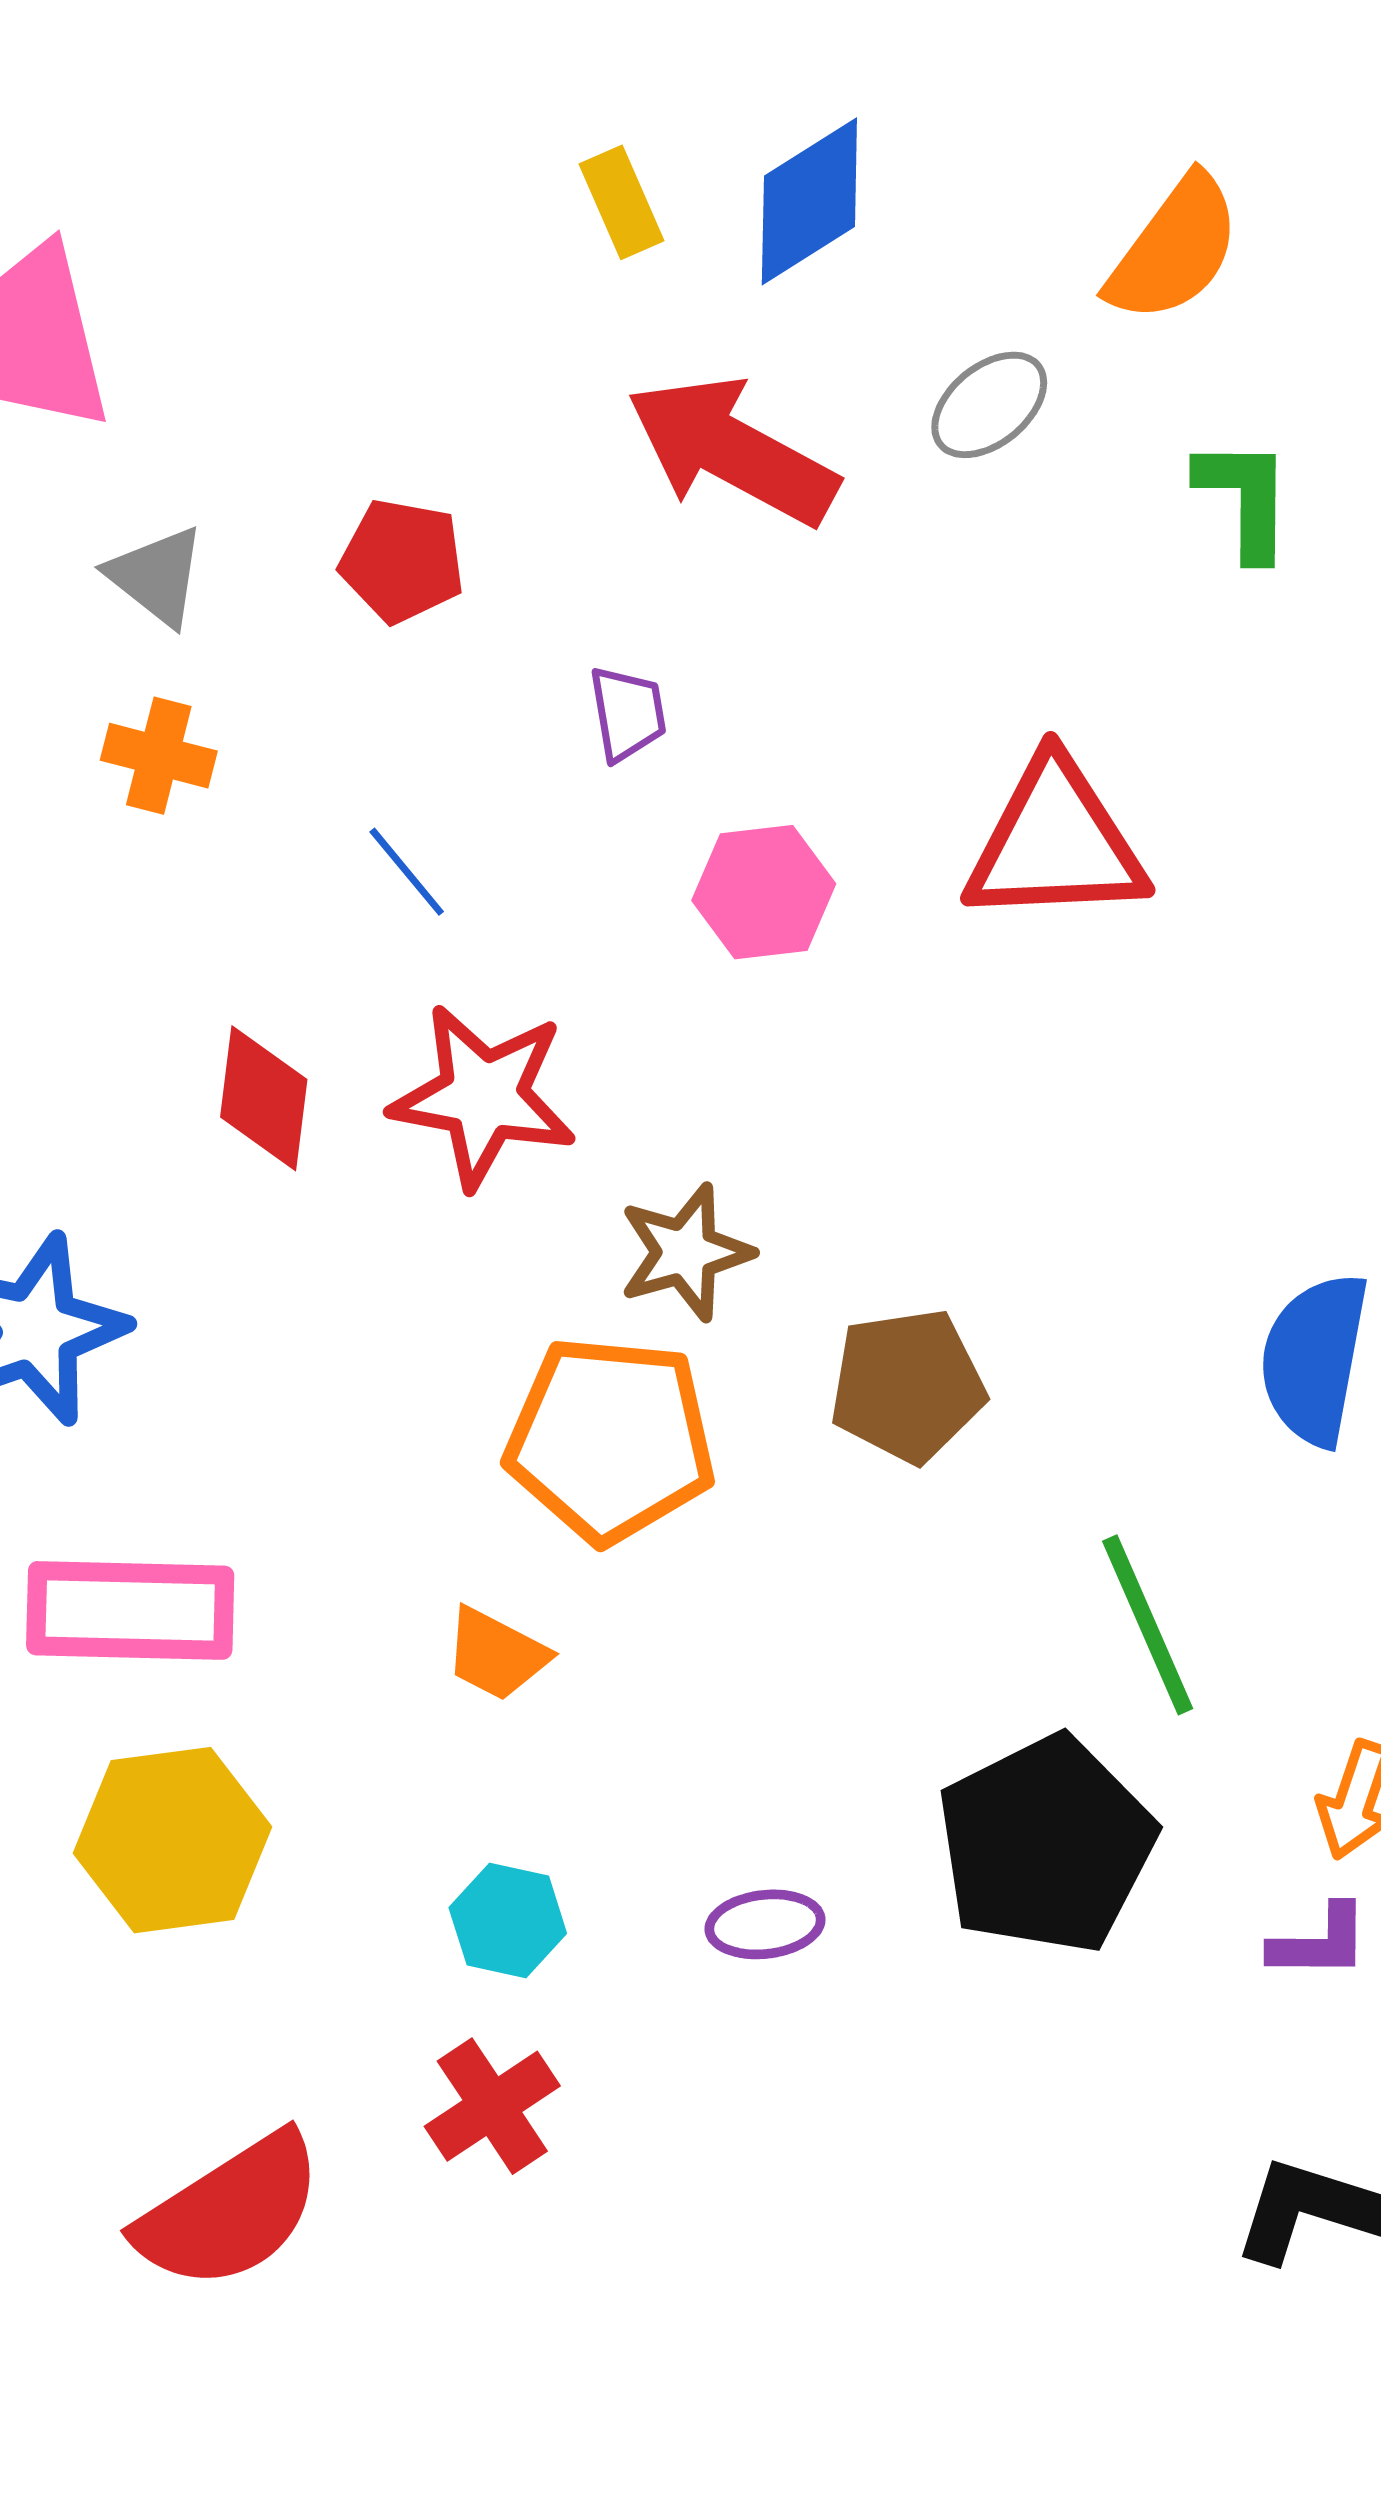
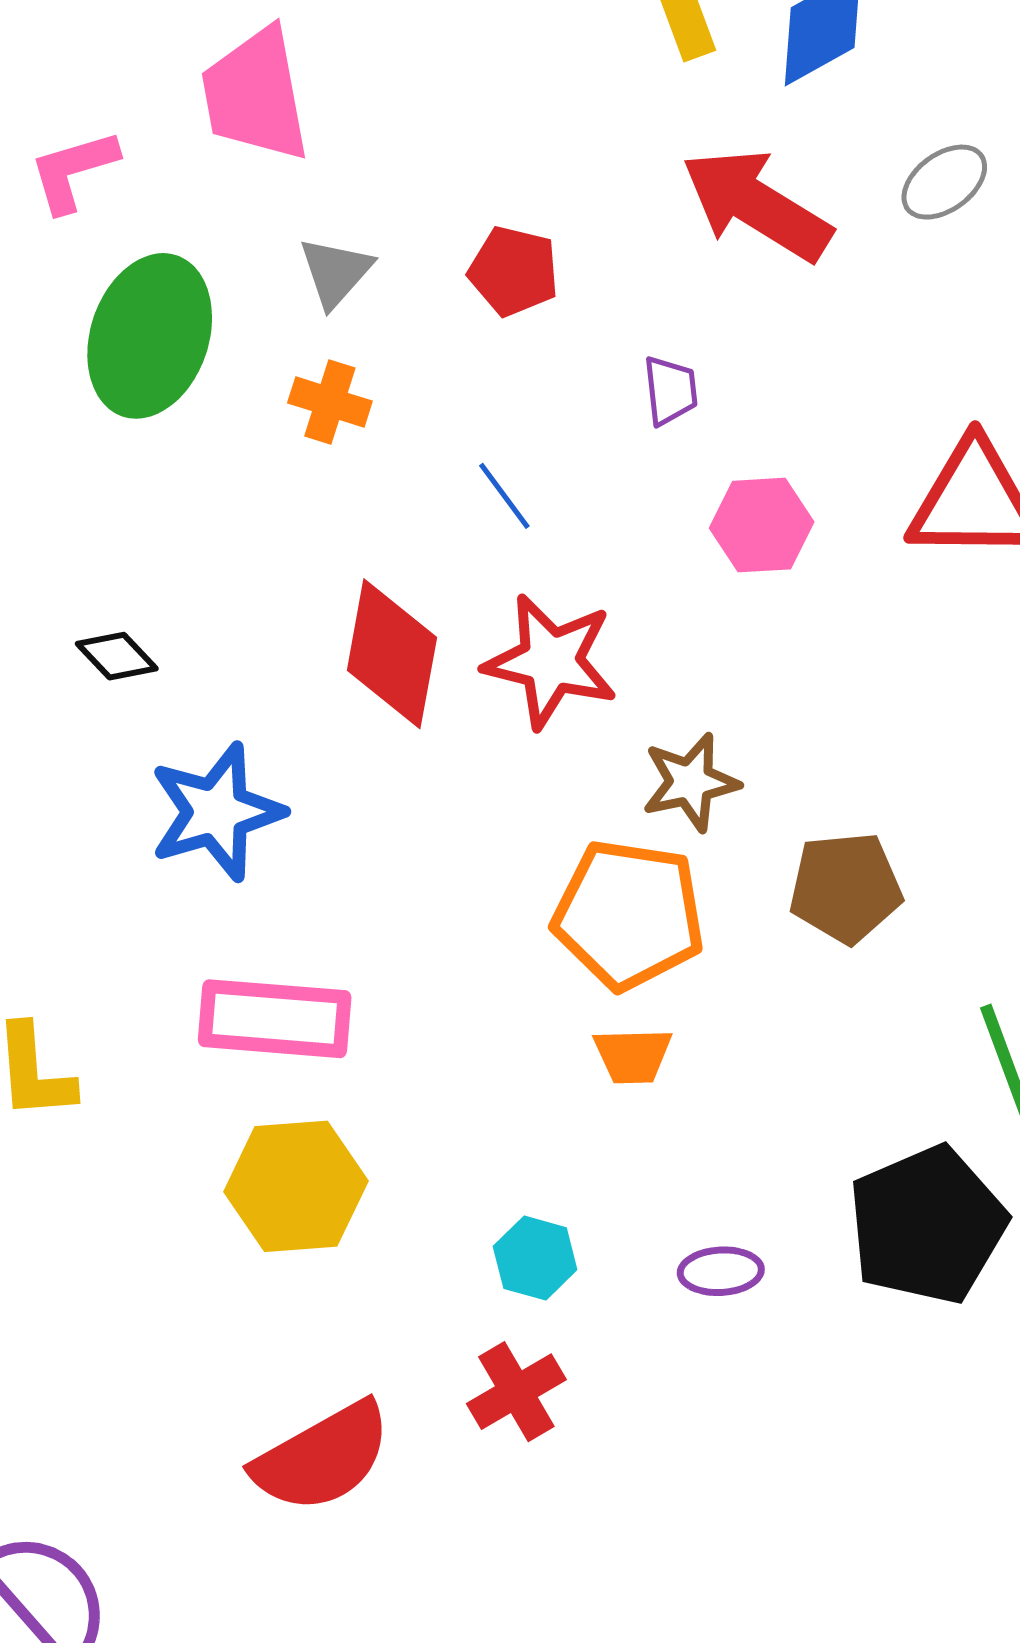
gray triangle: (157, 576) -> (336, 272), turned 30
red diamond: (264, 1098) -> (392, 654), size x1.4
orange trapezoid: (496, 1654) -> (633, 1056), moved, turned -32

